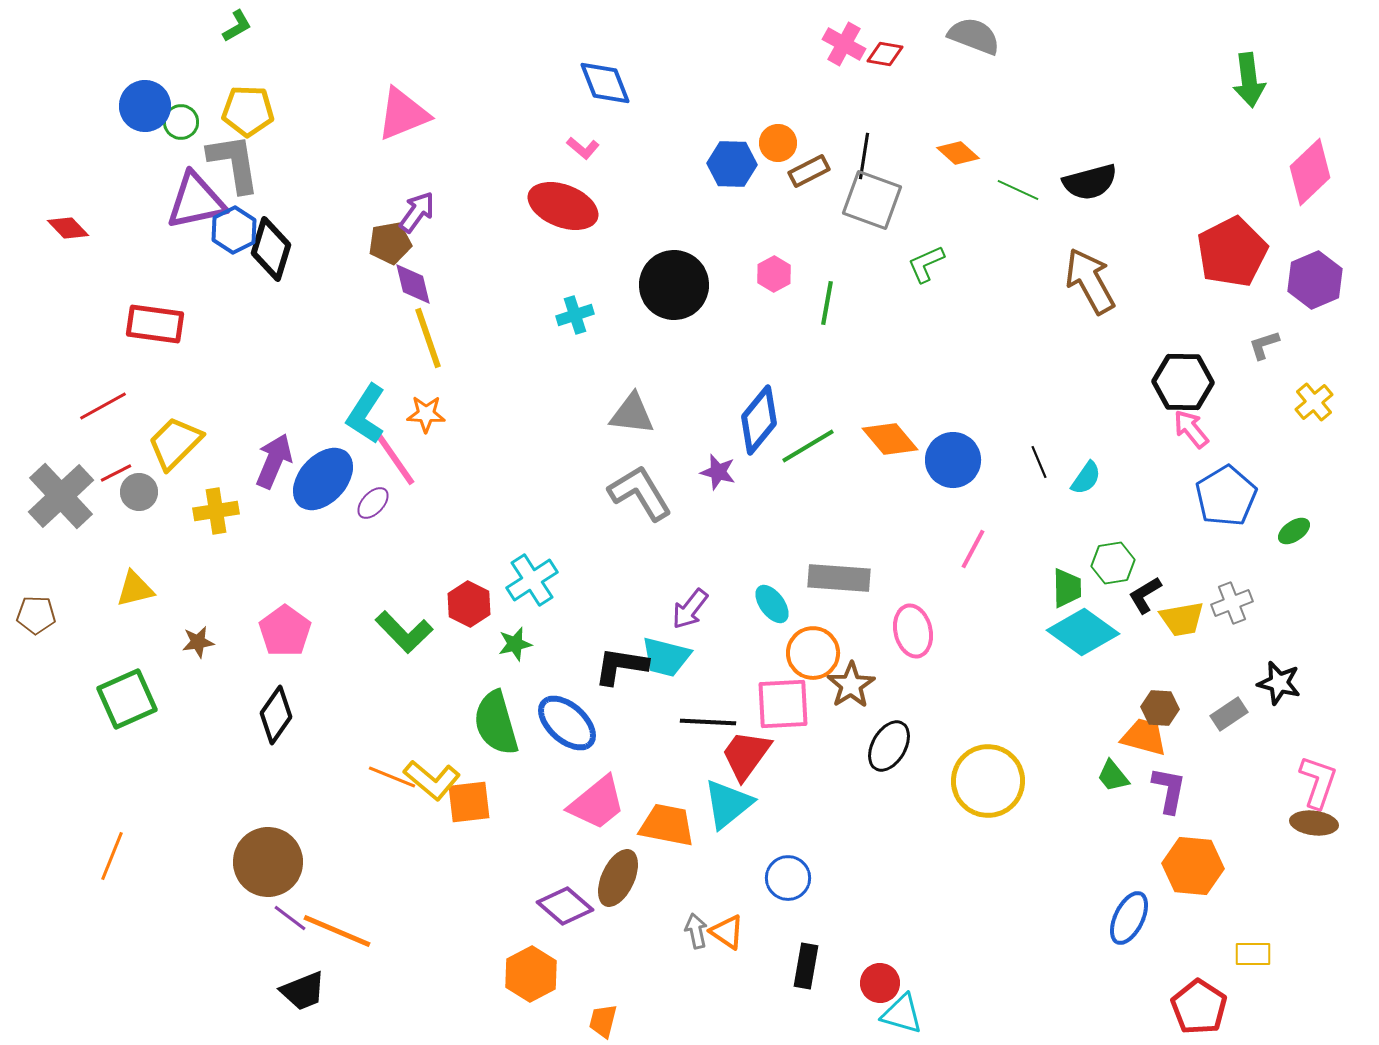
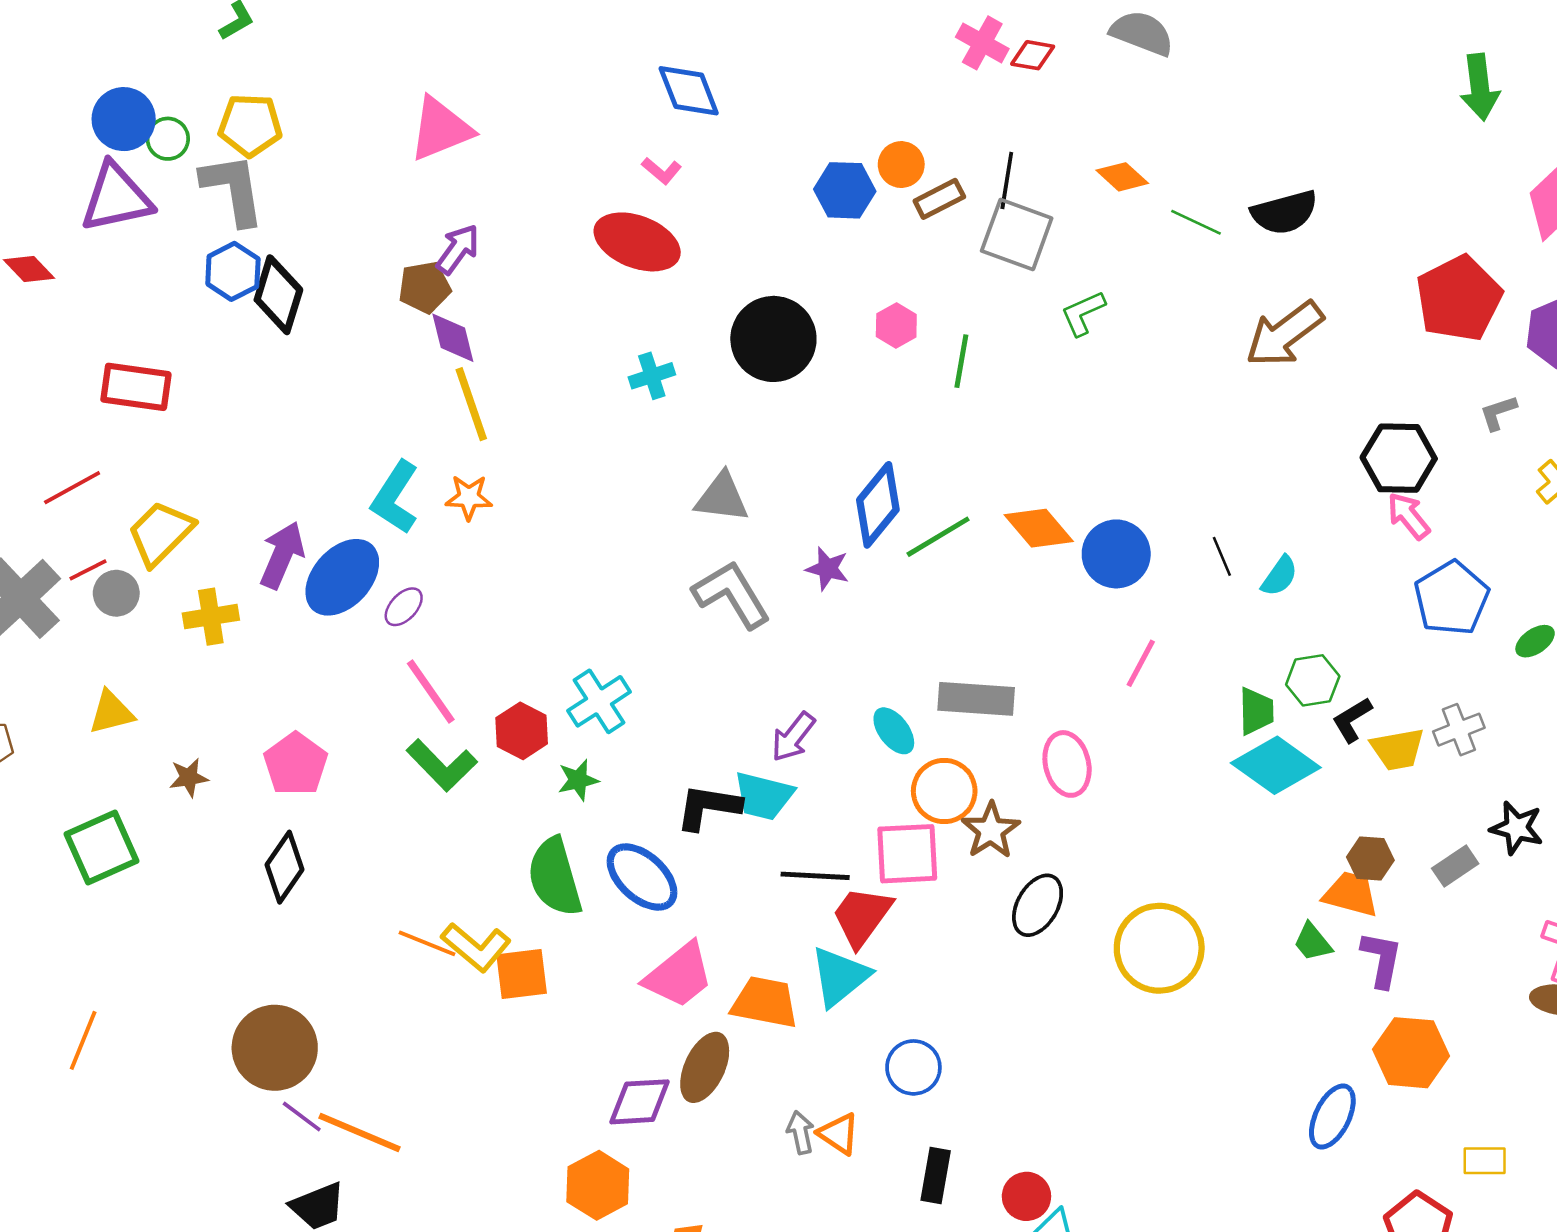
purple triangle: (196, 201) -> (116, 198), moved
brown arrow: (1090, 281) -> (1284, 334), turned -98
pink line: (395, 459) -> (431, 692), moved
purple diamond: (565, 906) -> (640, 1102), turned -44

